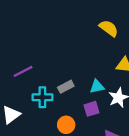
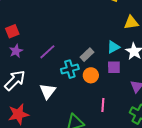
purple square: (91, 109) -> (114, 67), turned 32
orange circle: (66, 125) -> (91, 75), moved

